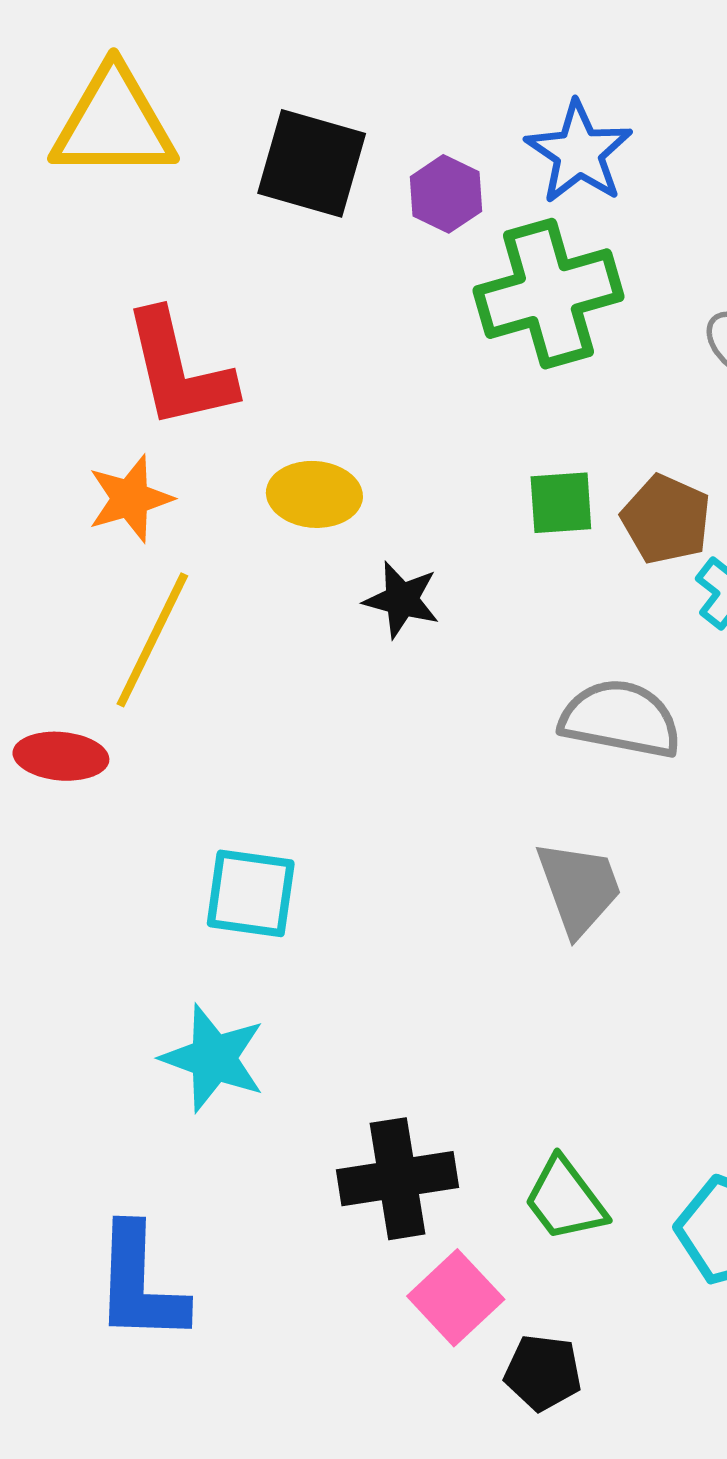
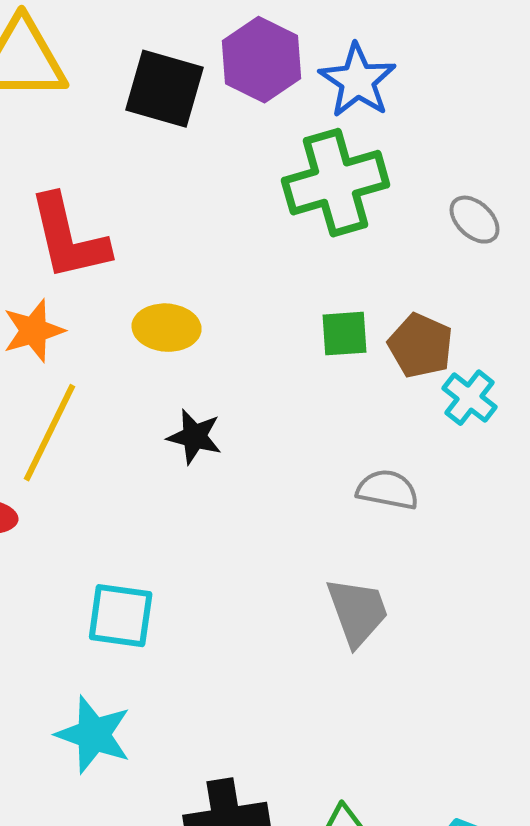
purple hexagon: (446, 194) -> (262, 60), moved, size x1.5
black star: (402, 600) -> (195, 437), moved
gray semicircle: (620, 719) -> (388, 490), size x0.7

